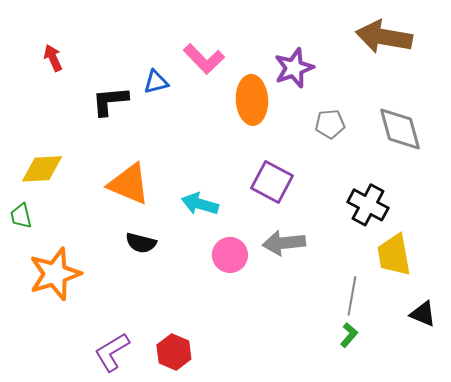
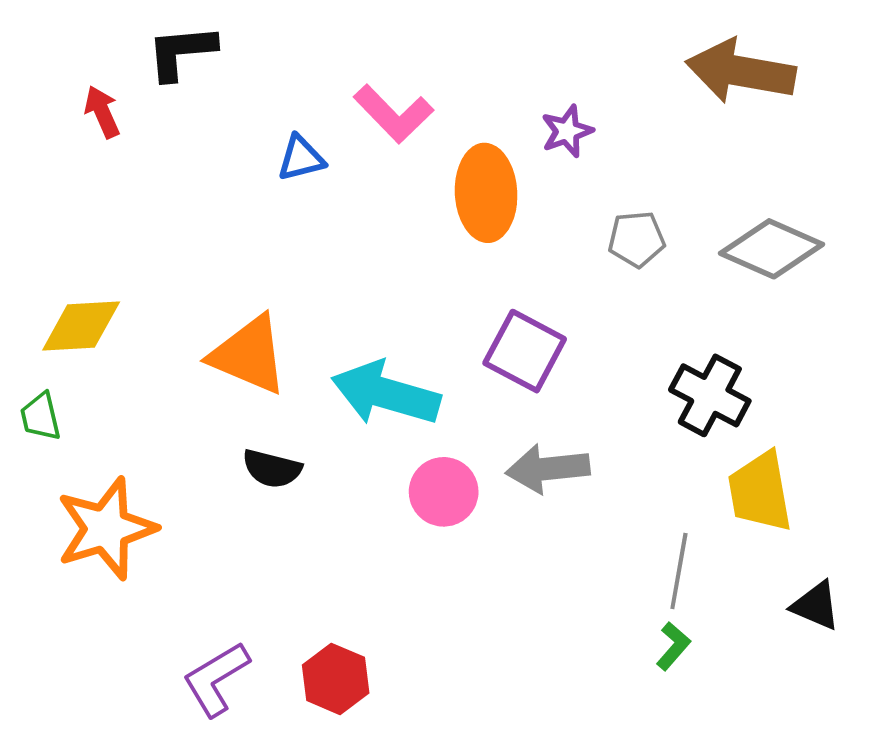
purple star: (294, 68) -> (567, 131), size x0.7
black L-shape: (110, 101) -> (181, 52), moved
gray diamond: (400, 129) -> (772, 249), turned -51
cyan arrow: (200, 204) -> (386, 393), size x1.5

